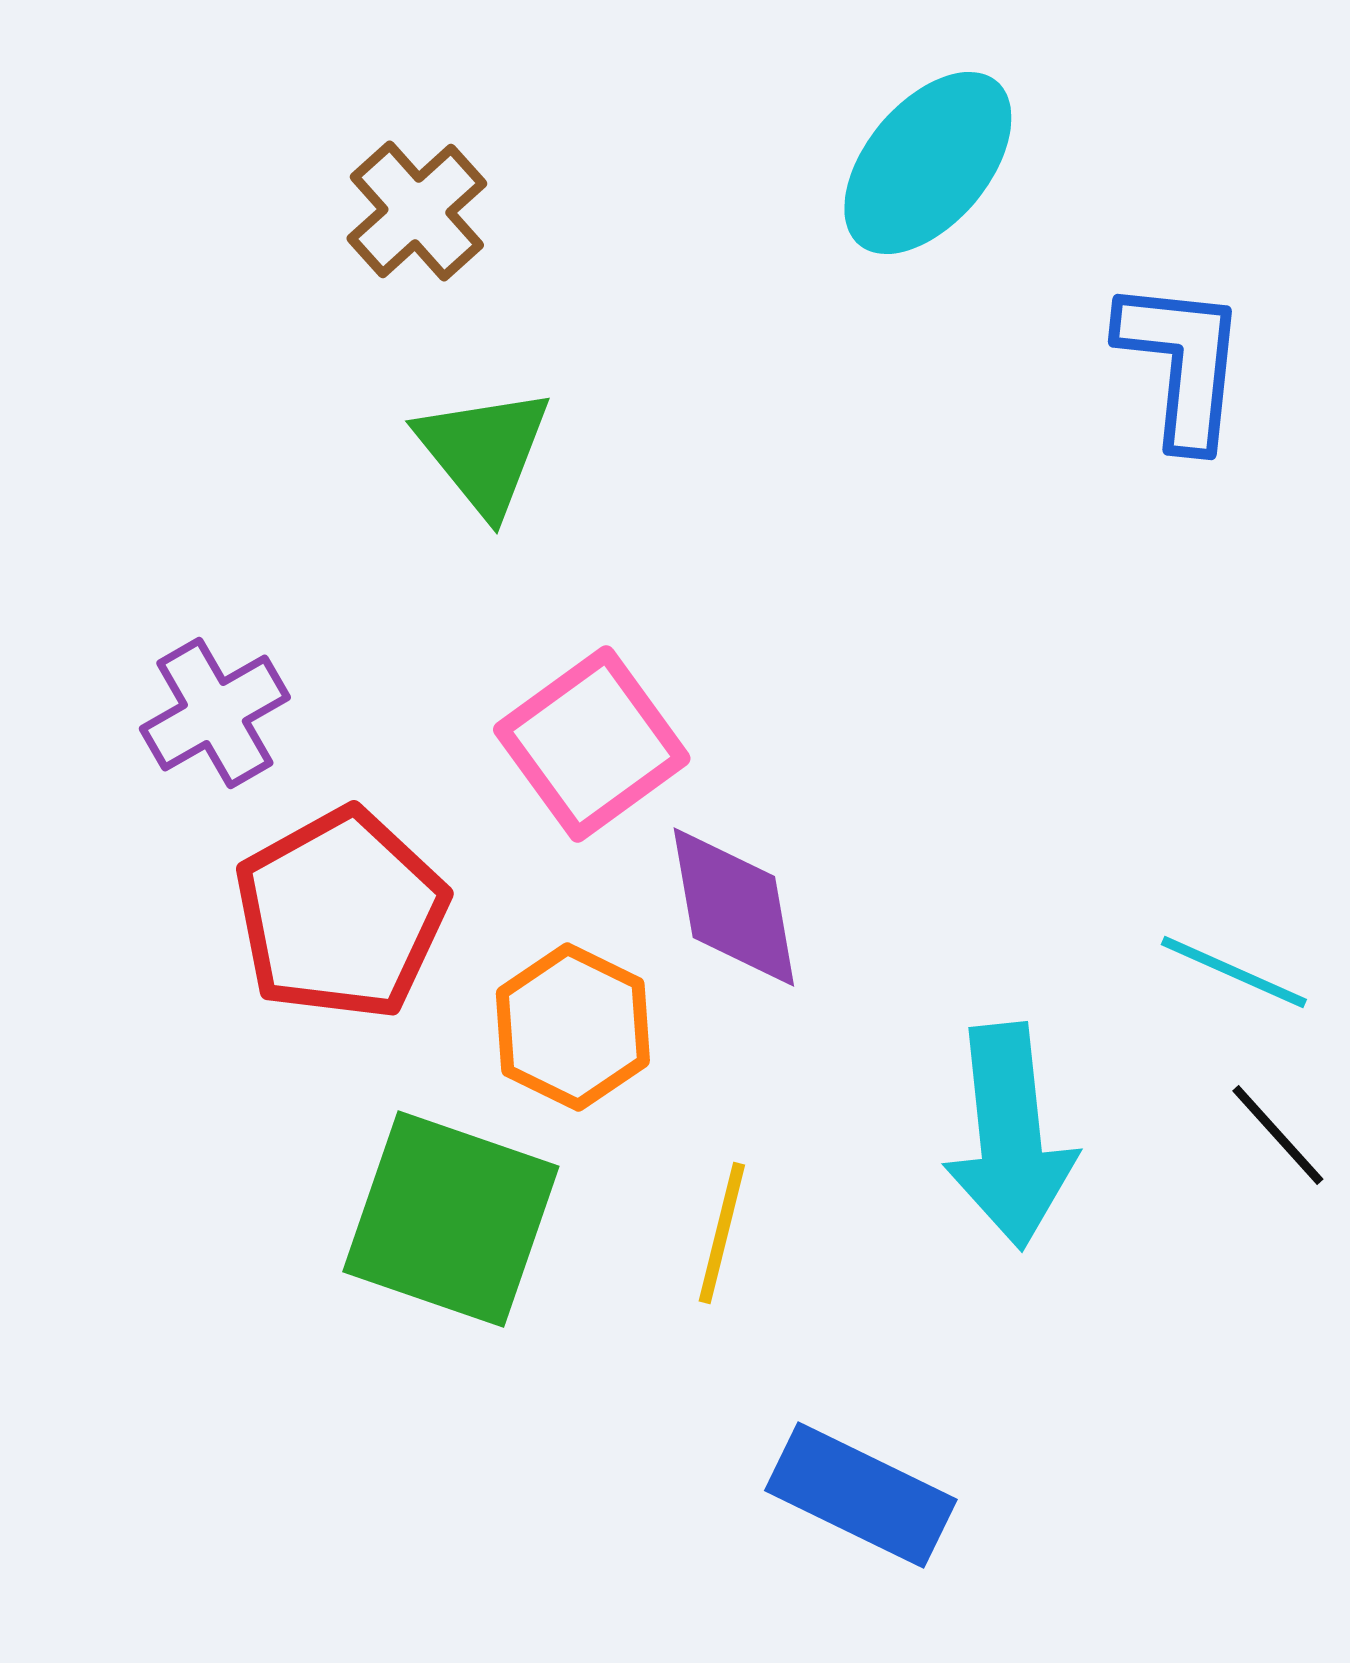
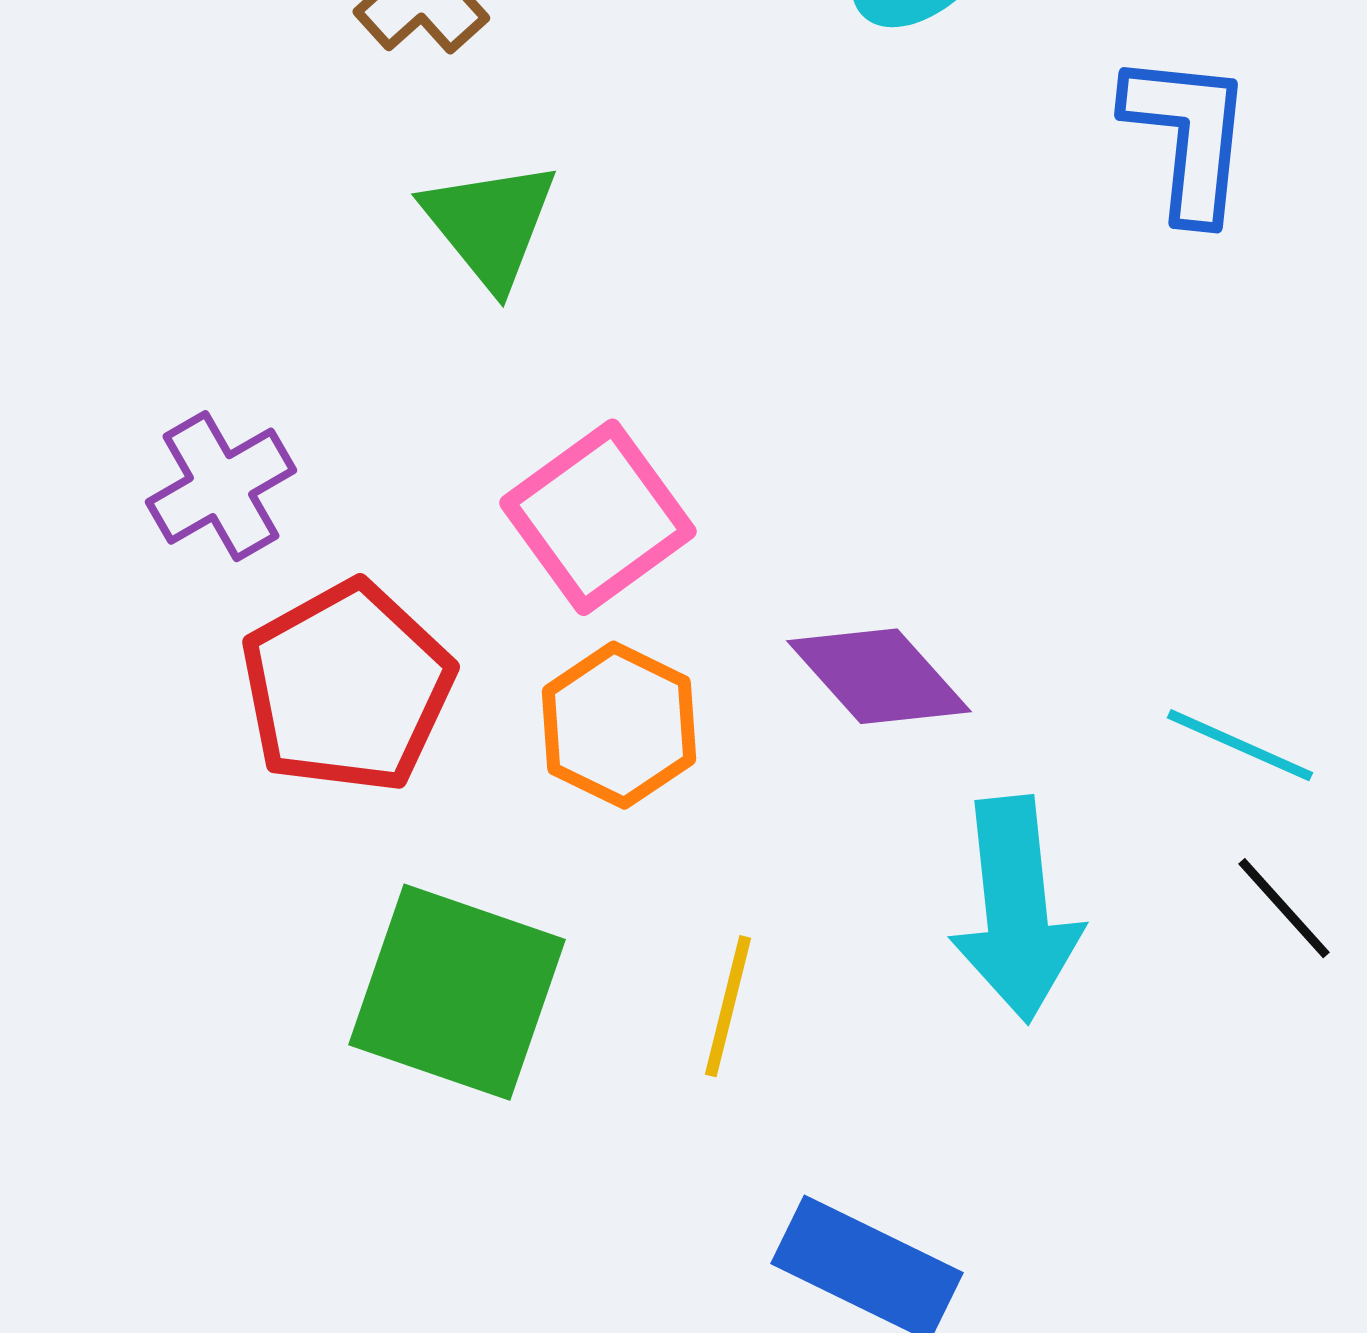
purple diamond: (734, 907) -> (879, 676), moved, turned -32
orange hexagon: (573, 1027) -> (619, 725), moved

